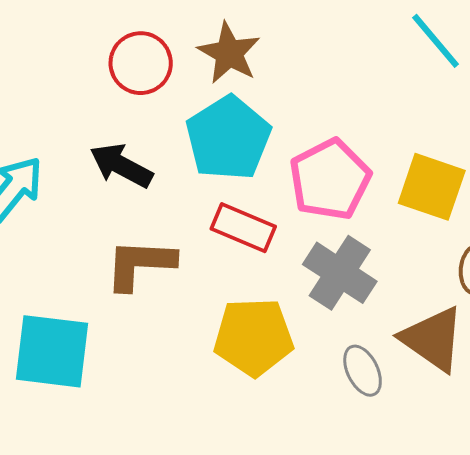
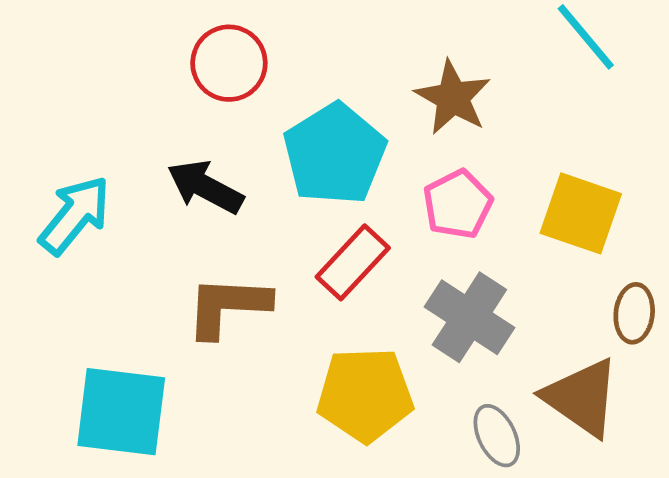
brown star: (229, 53) -> (453, 98), moved
pink pentagon: (330, 179) -> (458, 204), size x0.7
red rectangle: (243, 228) -> (353, 262), turned -70

